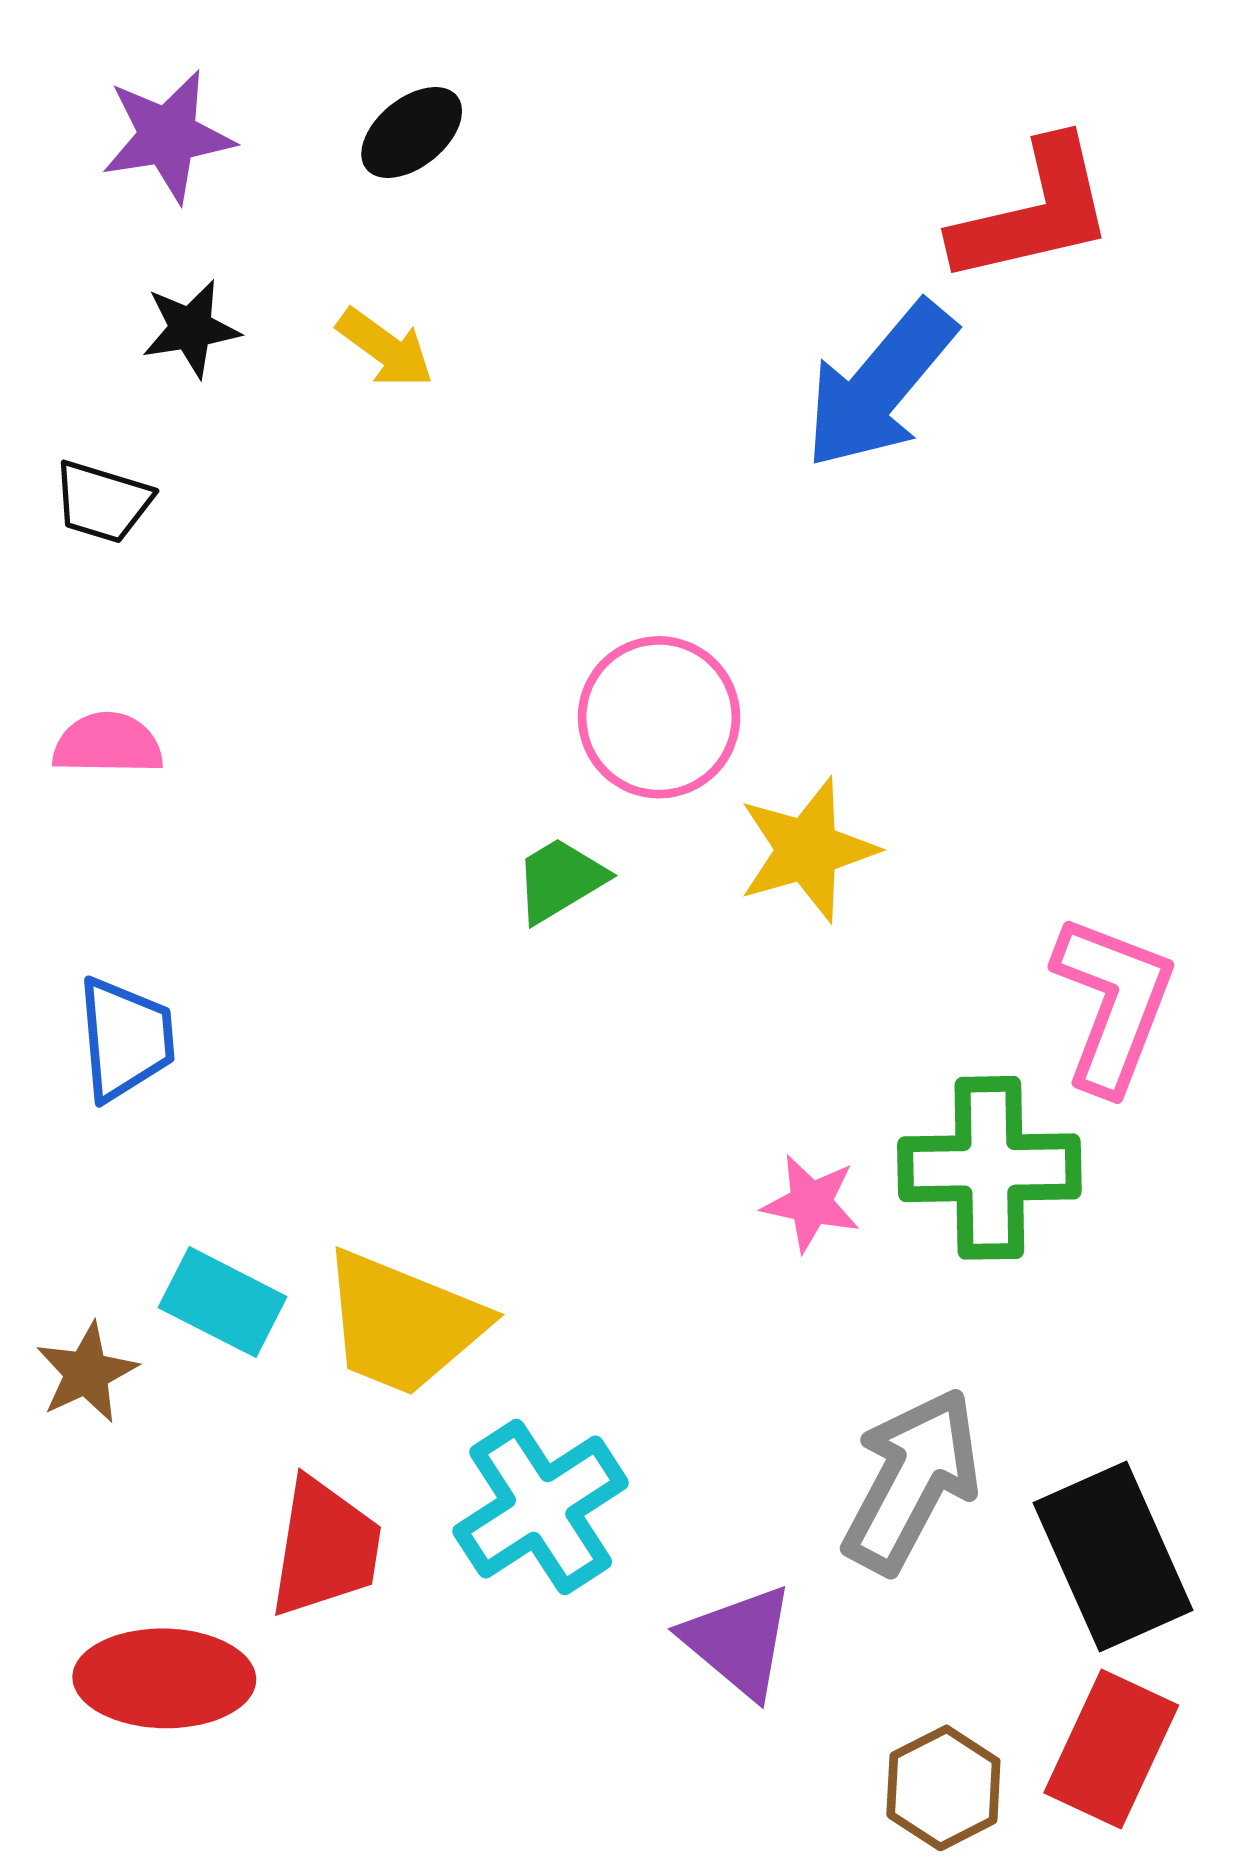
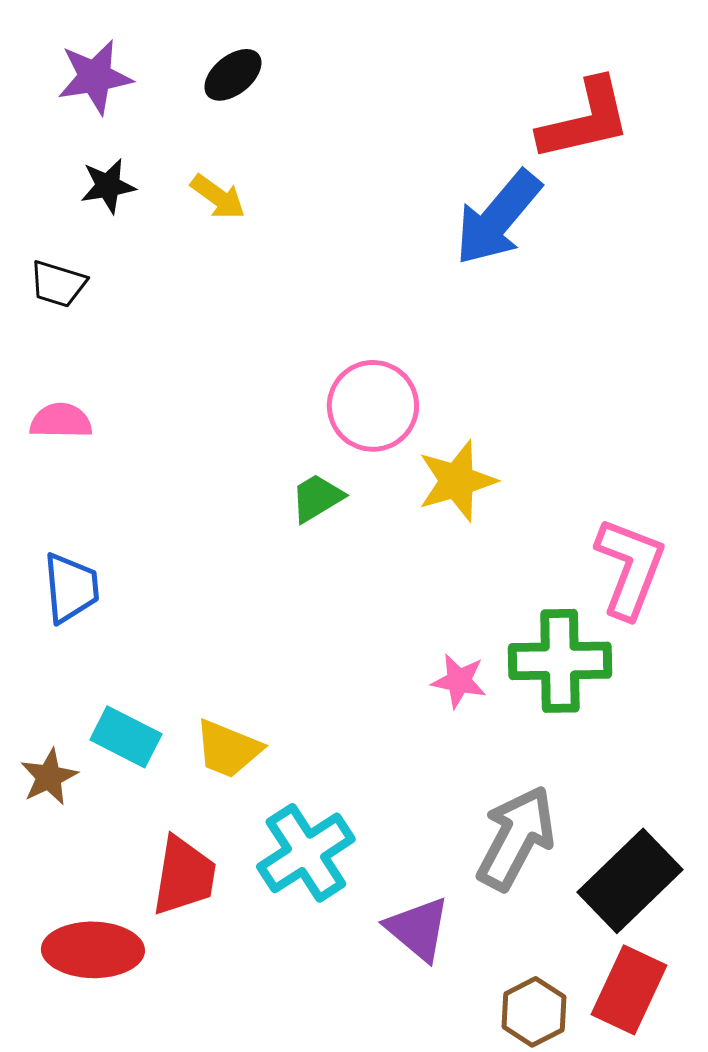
yellow trapezoid: (403, 1323) -> (228, 749), size x0.7
black rectangle: (1113, 1556) -> (630, 881), turned 70

